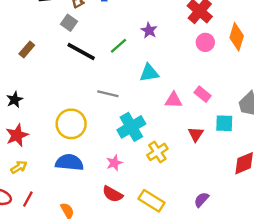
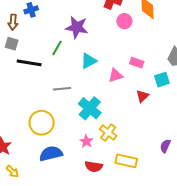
purple star: (149, 30) -> (77, 27), size x1.6
red triangle: (196, 134) -> (142, 96), turned 32
yellow cross: (157, 152) -> (108, 133), moved
yellow arrow: (19, 167) -> (12, 171), turned 96

